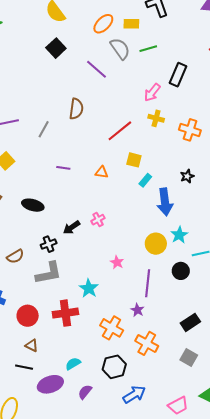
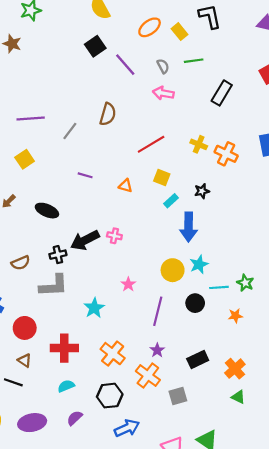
yellow rectangle: (131, 24) -> (180, 32), turned 42
gray semicircle: (120, 49) -> (163, 66), moved, size x0.6
purple line: (97, 69) -> (125, 65), moved
pink arrow: (152, 92) -> (163, 93), moved, turned 54
yellow cross: (156, 118) -> (199, 144), moved
black star: (187, 176) -> (202, 191), moved
pink cross: (98, 220) -> (114, 236), turned 32
black arrow: (71, 227) -> (85, 240), size x1.5
purple star: (137, 310) -> (157, 350), moved
red cross: (65, 313) -> (64, 348), moved
gray square: (189, 358) -> (178, 396), moved, turned 36
purple ellipse: (50, 384) -> (32, 423), moved

